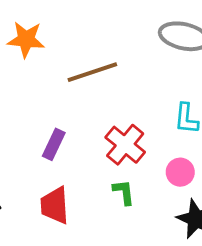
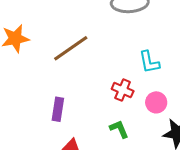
red cross: (125, 145) -> (123, 90), moved, size x0.7

